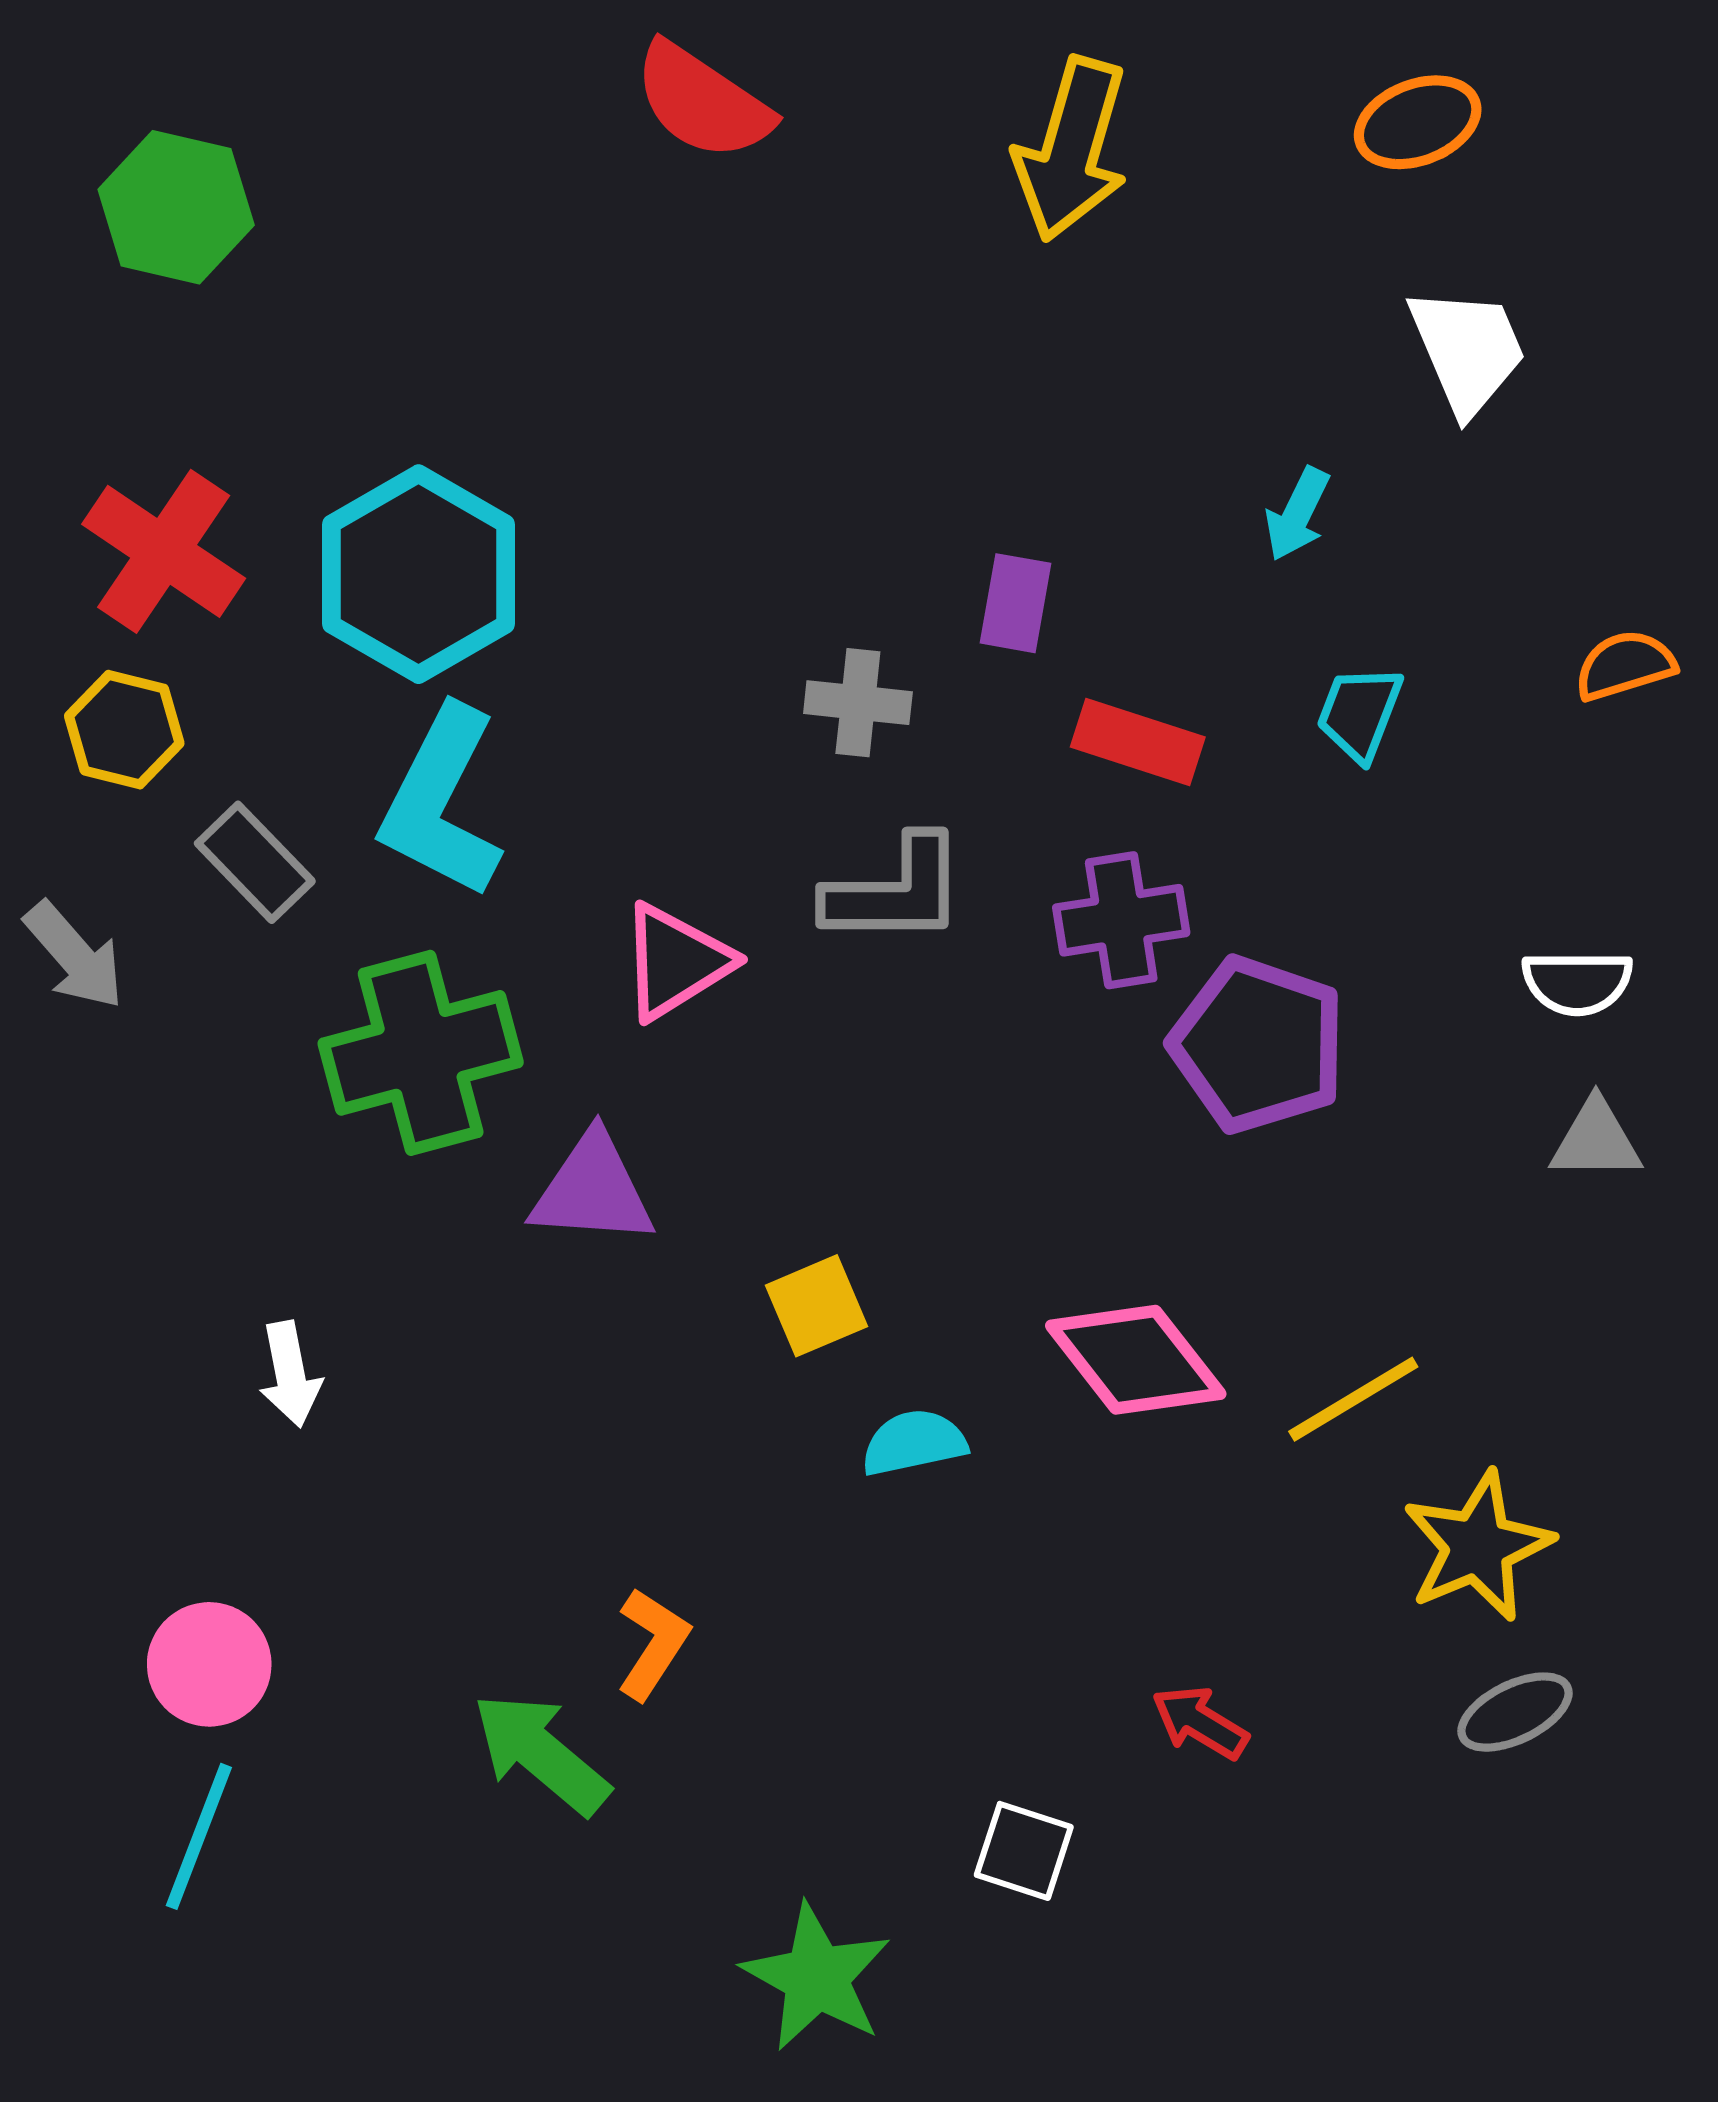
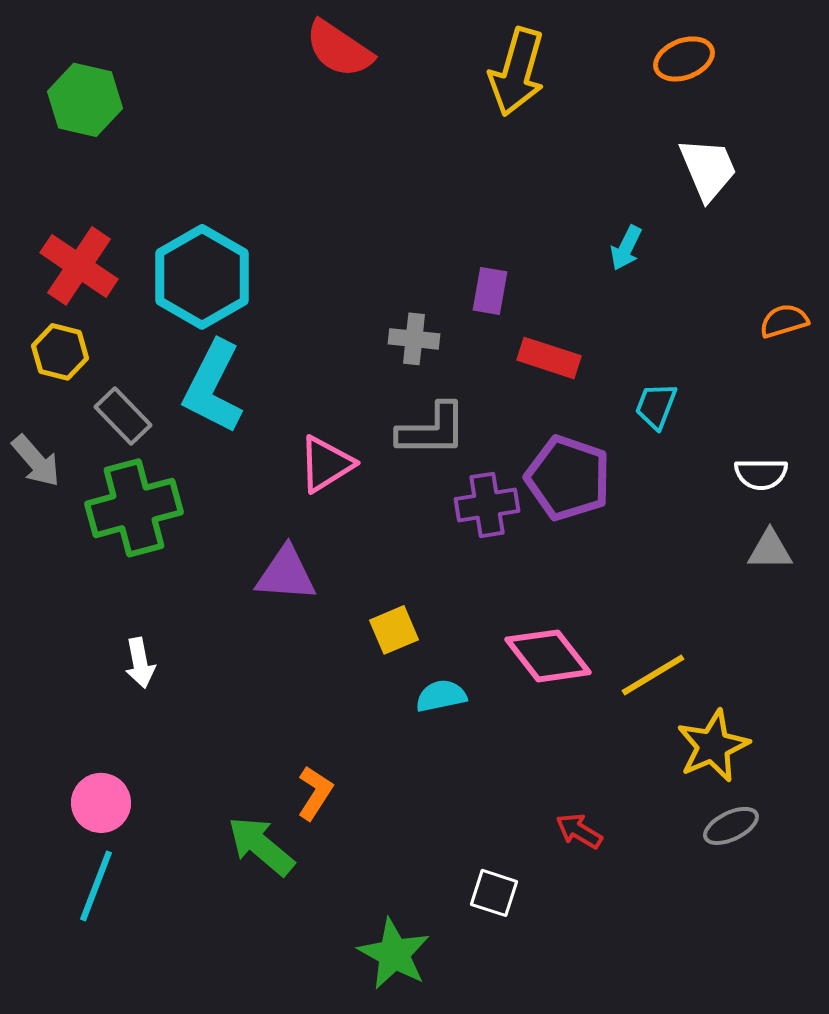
cyan trapezoid: (1360, 713) -> (656, 406), moved
purple cross: (1121, 920) -> (487, 505), moved
purple pentagon: (1258, 1045) -> (568, 478), moved
green cross: (421, 1053) -> (134, 508), moved

